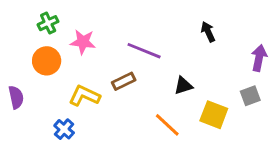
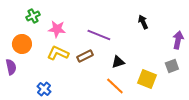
orange circle: (47, 61) -> (22, 44), moved
black triangle: (183, 86) -> (118, 62), moved
yellow L-shape: (84, 96) -> (58, 53), moved

